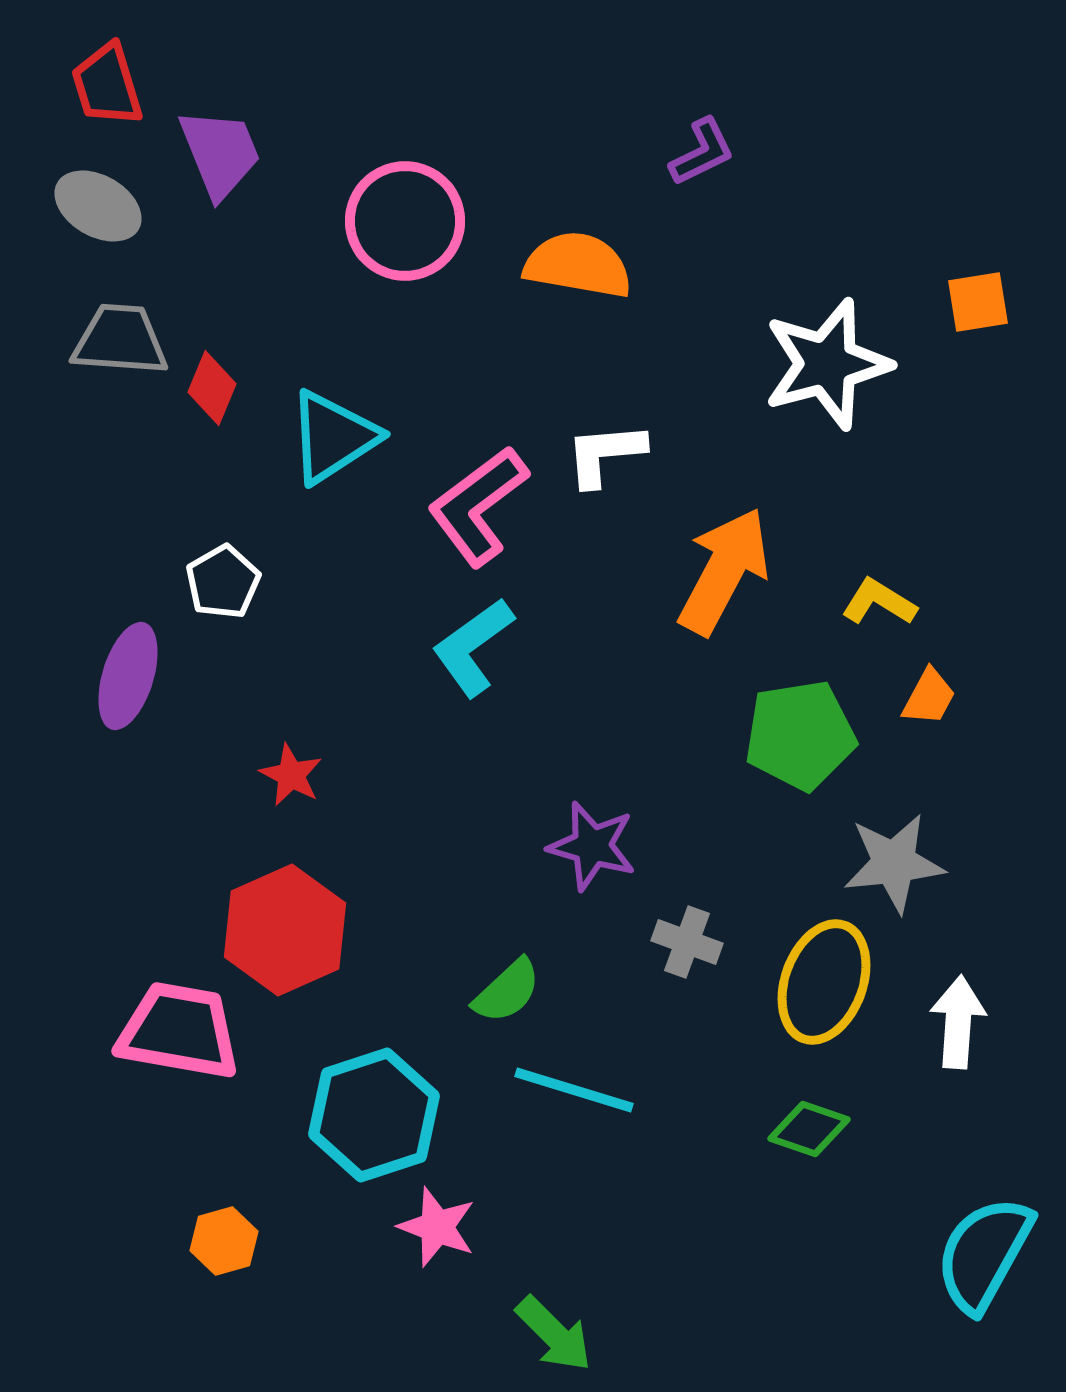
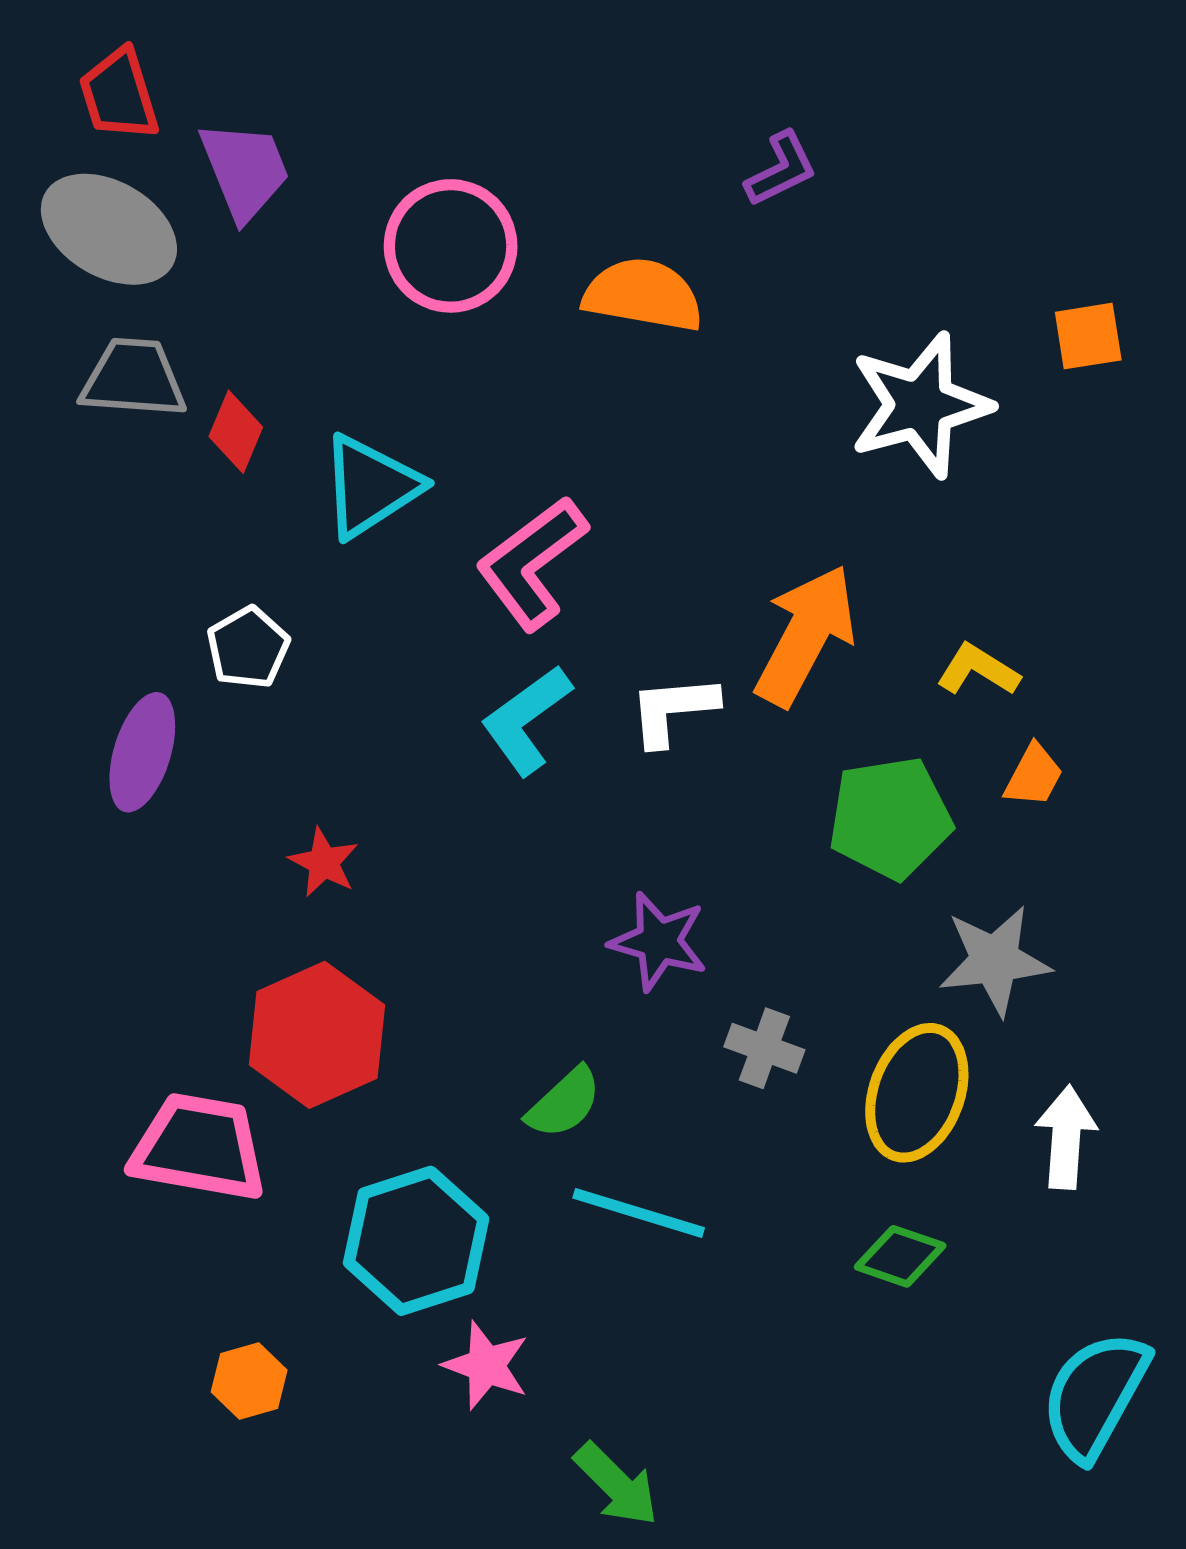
gray ellipse: (98, 206) -> (109, 229), size x1.4
white L-shape: (605, 454) -> (673, 710), moved

